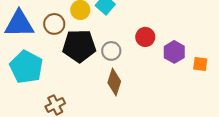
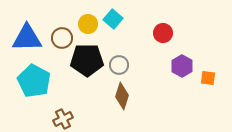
red circle: (145, 37) -> (163, 33), moved

